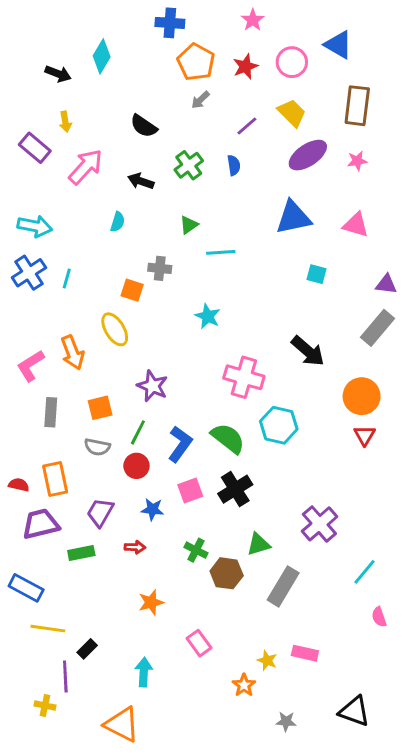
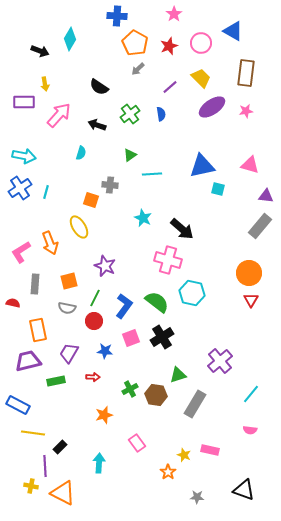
purple rectangle: (35, 148) -> (24, 102), turned -40
blue triangle: (293, 218) -> (202, 166), moved
pink triangle: (356, 225) -> (250, 165), moved
black arrow: (308, 351) -> (182, 229), moved
red semicircle: (19, 485) -> (13, 303), moved
green cross: (196, 550) -> (130, 389), moved, turned 35
pink semicircle: (379, 617) -> (250, 430), moved, turned -64
orange triangle: (122, 724) -> (63, 493), moved

